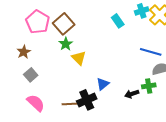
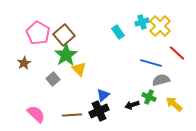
green star: (66, 44) -> (66, 55), size x1.6
gray square: (31, 75) -> (53, 79), moved
green cross: (149, 86) -> (149, 97), turned 32
black cross: (87, 100) -> (99, 111), moved

